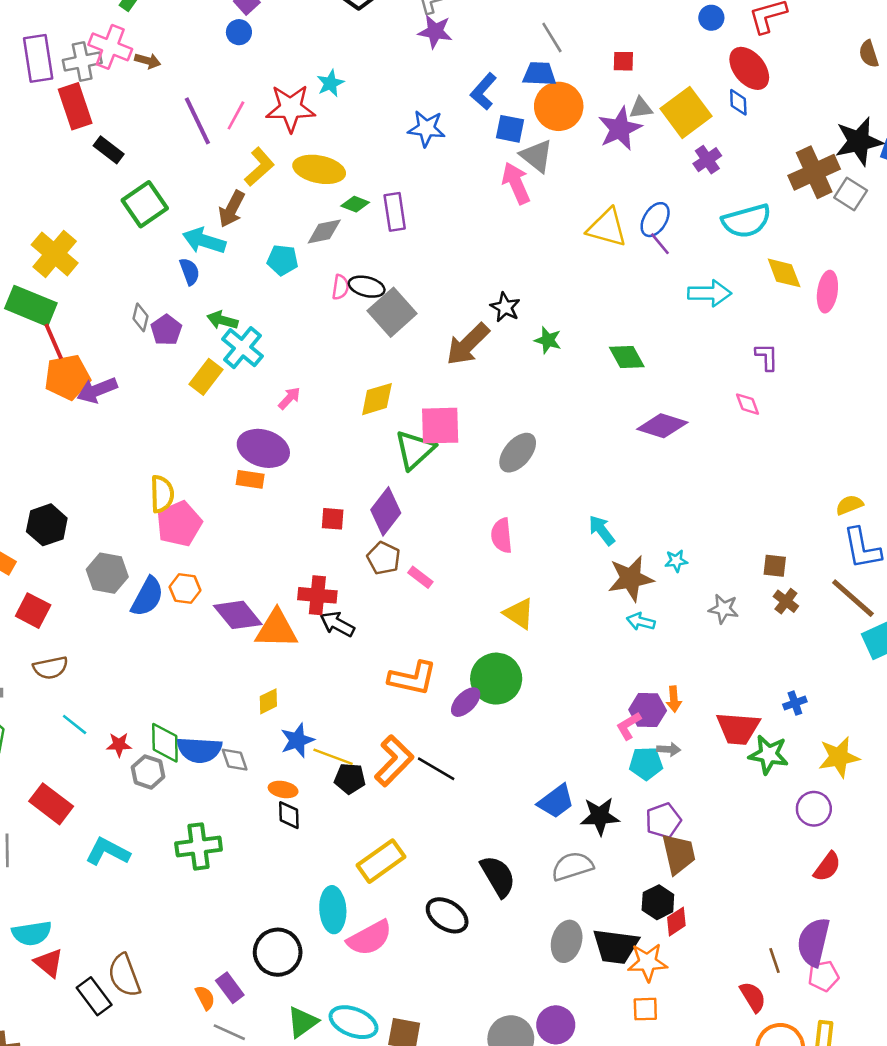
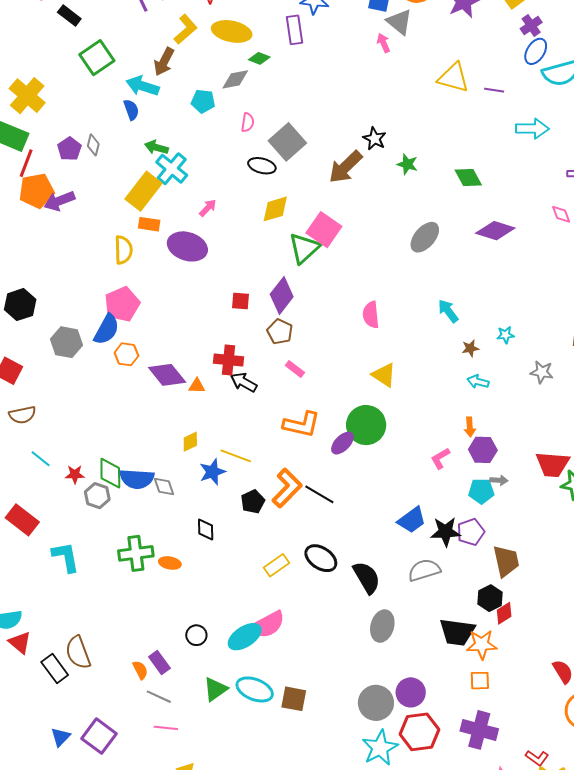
pink arrow: (516, 183) -> (383, 43), size x0.6
purple rectangle: (395, 212) -> (294, 30), moved
blue ellipse: (655, 220) -> (536, 51), moved
purple line: (660, 244) -> (494, 90), turned -42
black ellipse: (367, 287) -> (262, 166), moved
purple pentagon: (166, 330) -> (69, 149), moved
red line: (54, 341) -> (26, 163), turned 44
yellow rectangle: (206, 377) -> (143, 191), size x1.4
pink square: (440, 426) -> (324, 230), turned 36
gray ellipse: (518, 453) -> (425, 237), moved
orange rectangle: (250, 479) -> (149, 224), moved
yellow semicircle: (162, 494) -> (123, 250), moved
pink rectangle: (420, 577) -> (295, 369), moved
brown star: (631, 578) -> (470, 348), size x0.5
blue semicircle: (147, 597) -> (107, 329), moved
orange triangle: (276, 629) -> (197, 386), size x0.5
orange arrow: (674, 699) -> (470, 427), moved
pink L-shape: (629, 726) -> (440, 458), moved
yellow line: (333, 757) -> (236, 456), moved
black pentagon: (350, 779) -> (253, 502), turned -30
orange ellipse: (283, 789) -> (170, 563), moved
purple pentagon: (663, 821) -> (471, 532), moved
cyan L-shape: (108, 852) -> (66, 557), turned 52
yellow rectangle: (381, 861) -> (276, 565), size x0.7
cyan ellipse: (333, 910) -> (245, 637), moved, turned 60
black ellipse: (447, 915) -> (321, 558), moved
gray ellipse: (567, 941) -> (382, 626), moved
black circle: (278, 952) -> (196, 635), size x0.6

